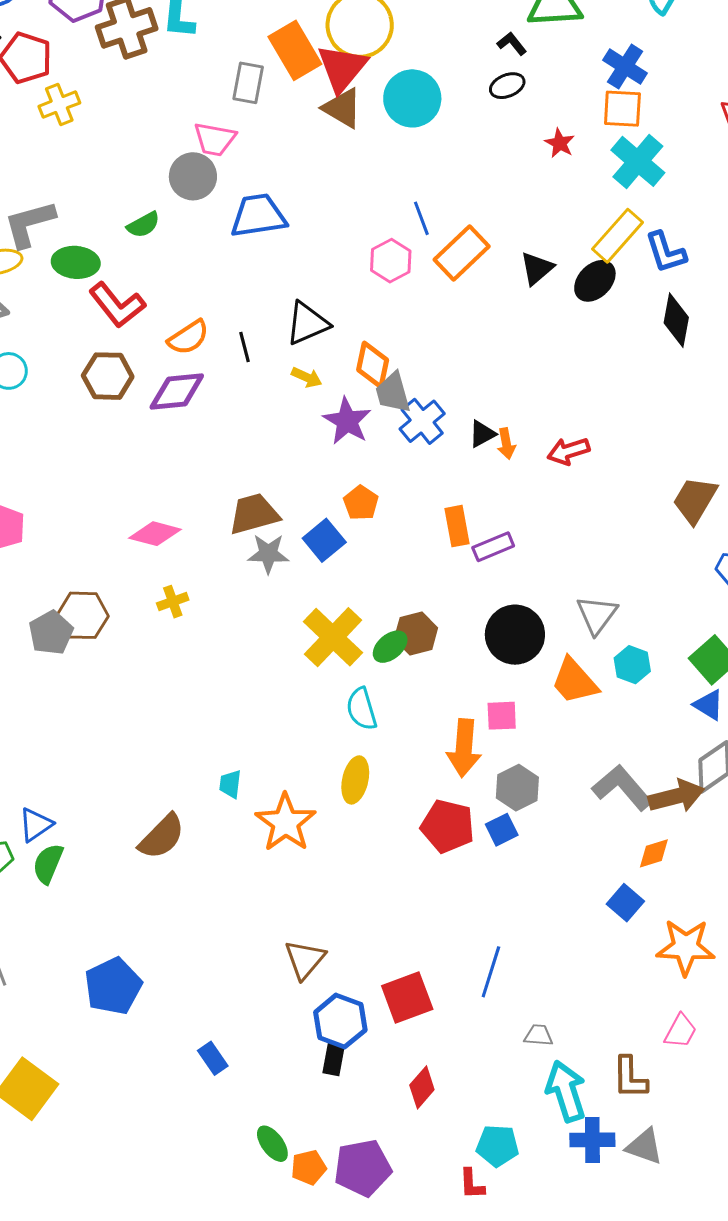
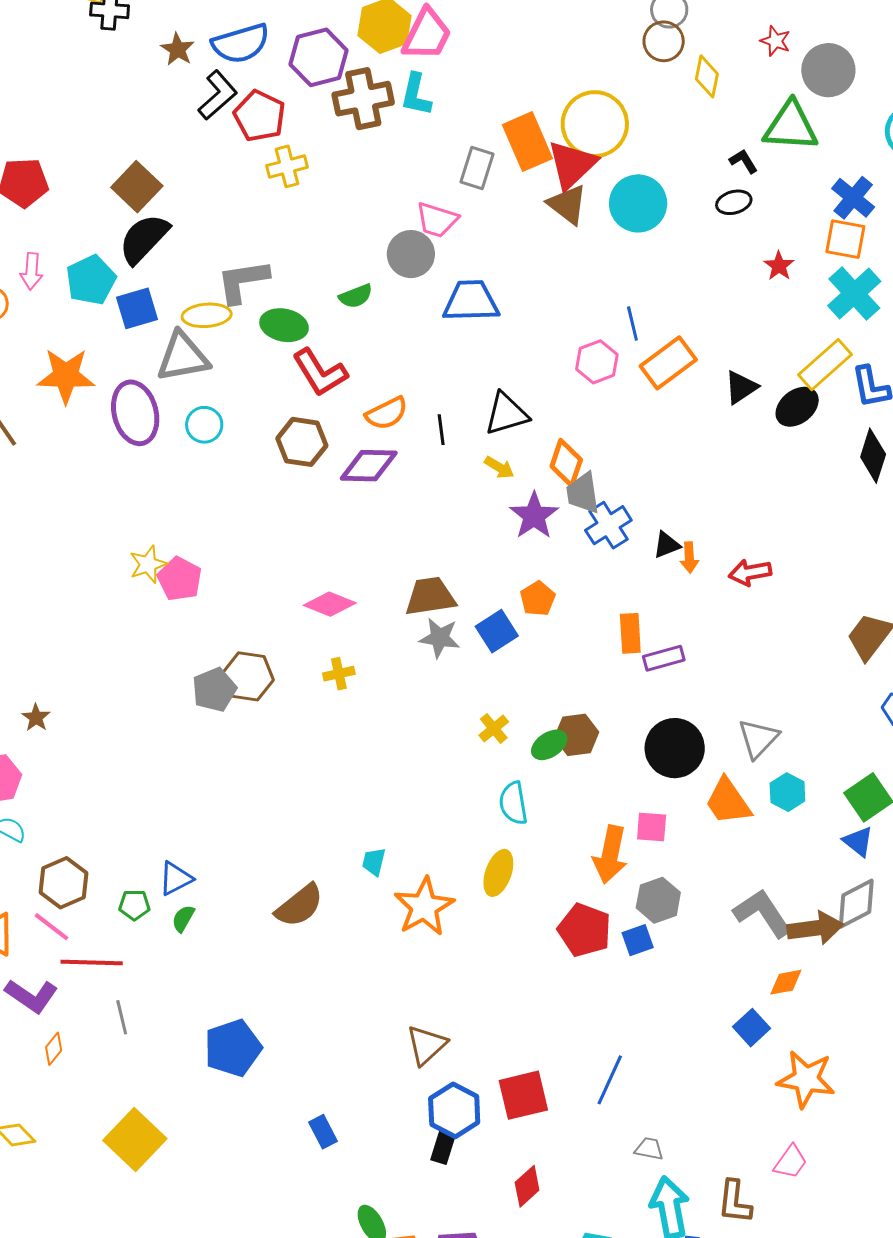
yellow cross: (333, 637) -> (494, 728), size x0.5
green semicircle: (48, 864) -> (183, 919), size x0.7

